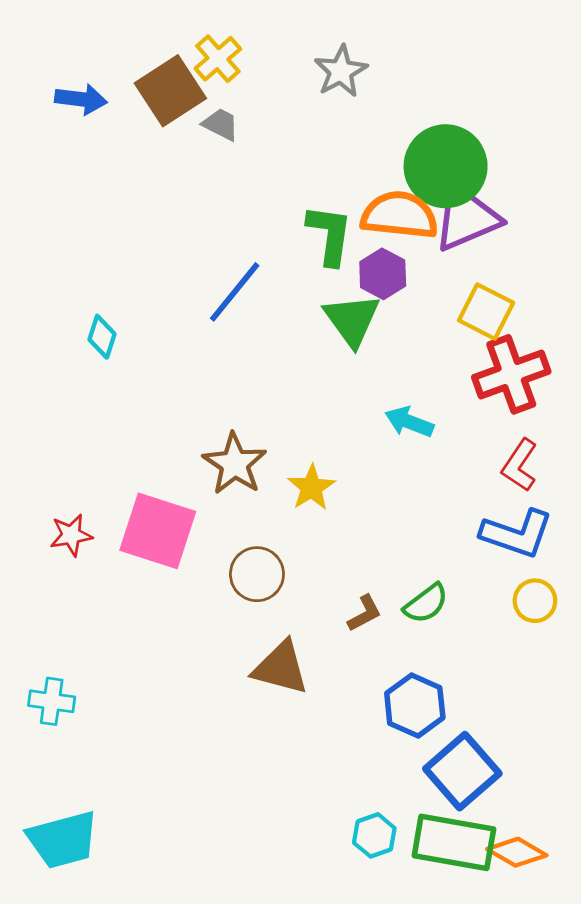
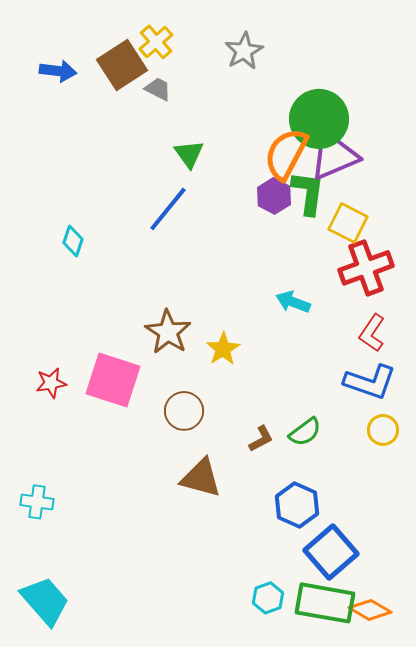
orange semicircle: (399, 215) -> (286, 154), turned -68
green L-shape: (330, 235) -> (308, 193), moved
green triangle: (352, 320) -> (189, 154), moved, size x0.7
cyan trapezoid: (63, 840) -> (45, 601), turned -116

